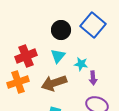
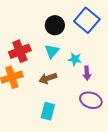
brown arrow: (54, 83) -> (48, 78), size x0.7

